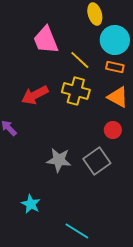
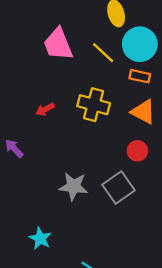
yellow line: (80, 60) -> (103, 53), moved
red arrow: (35, 95) -> (45, 109), size x0.6

